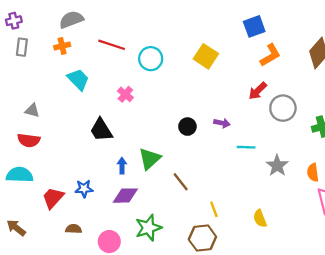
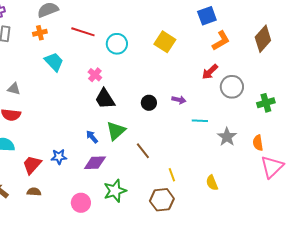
black trapezoid: (101, 130) -> (105, 99), moved
blue arrow: (122, 166) -> (92, 137), turned -40
brown semicircle: (74, 229) -> (34, 192), moved

